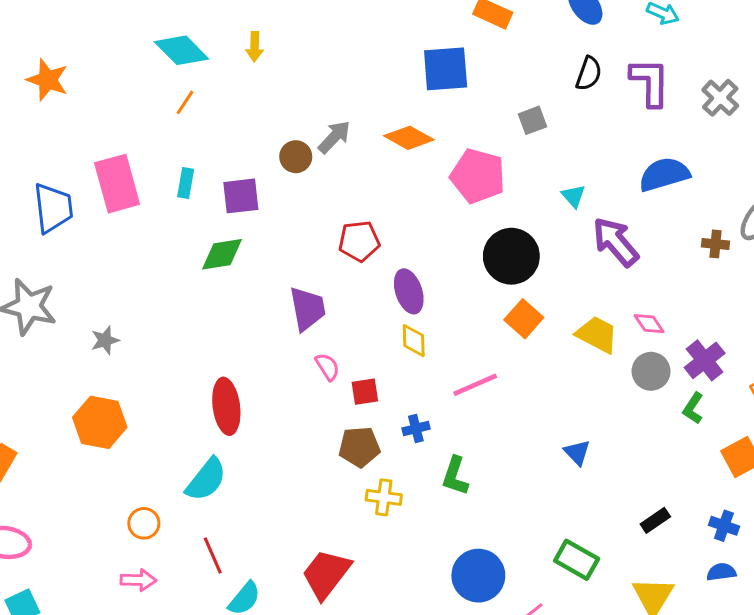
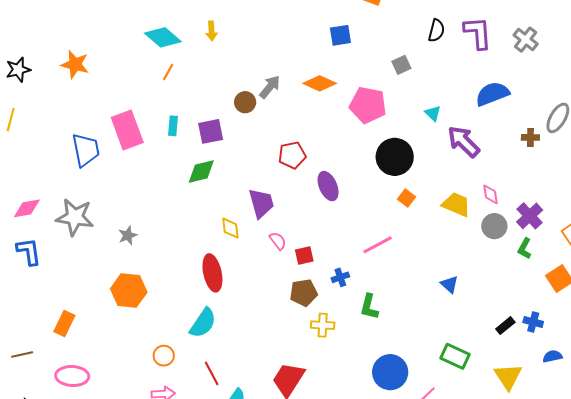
blue square: (446, 69) -> (340, 35), size x0.7
orange square: (524, 319) -> (406, 198), size x0.7
pink diamond: (649, 324) -> (490, 194), turned 30
yellow diamond: (414, 341) -> (230, 228), moved
blue cross: (724, 526) -> (533, 322), moved

